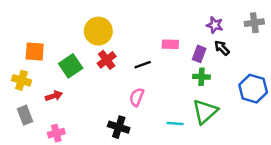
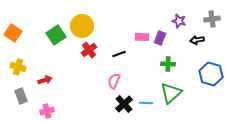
black arrow: (222, 48) -> (197, 40), moved, turned -56
orange square: (35, 51) -> (13, 33), moved, turned 30
purple rectangle: (199, 54) -> (160, 38), moved
green square: (71, 66) -> (56, 35), moved
black cross: (119, 127) -> (124, 104), moved, turned 30

